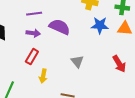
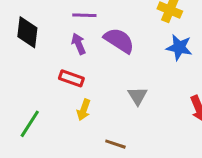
purple arrow: (33, 33) -> (79, 44), turned -128
red rectangle: (32, 57) -> (71, 78), turned 70

